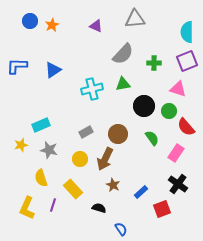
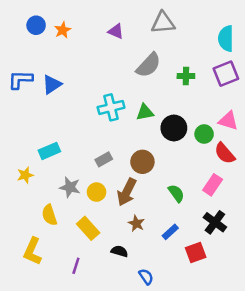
blue triangle: (53, 70) -> (52, 84), moved
green triangle: (123, 84) -> (145, 112), moved
pink triangle: (178, 89) -> (228, 121), moved
green semicircle: (152, 138) -> (176, 193), moved
gray star: (49, 150) -> (70, 187), moved
purple line: (53, 205) -> (76, 266), moved

